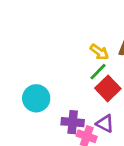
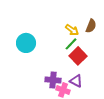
cyan circle: (36, 98) -> (26, 43), moved

